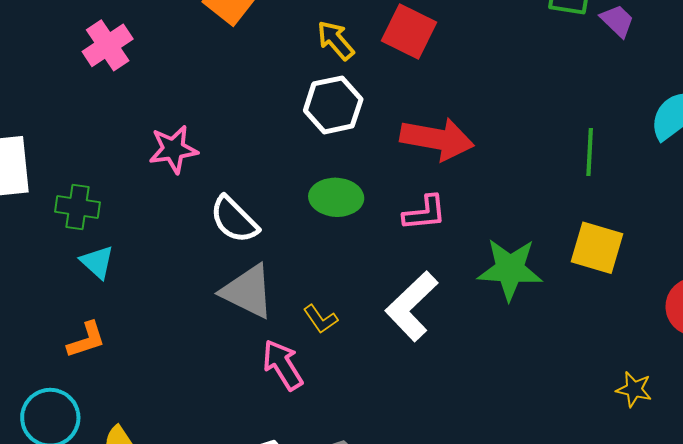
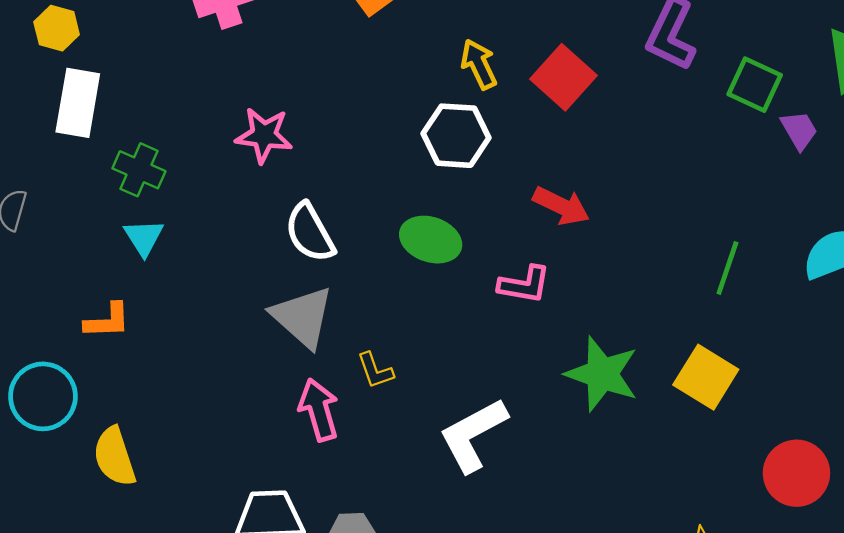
red arrow: (437, 139) -> (561, 206), size x0.7
white L-shape: (412, 306) -> (473, 435), moved

